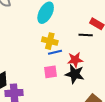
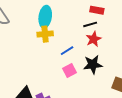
yellow cross: (50, 41) -> (45, 34), moved
red star: (75, 60) -> (94, 39), moved

